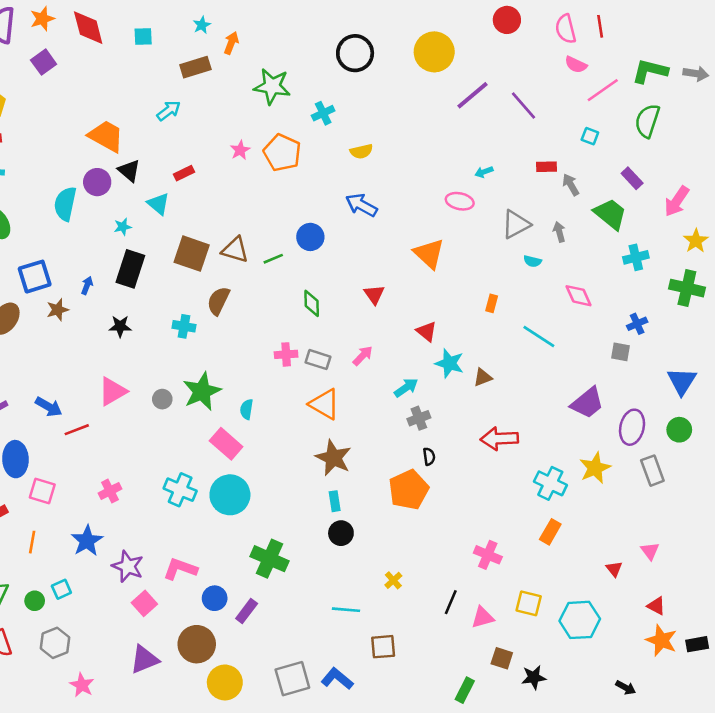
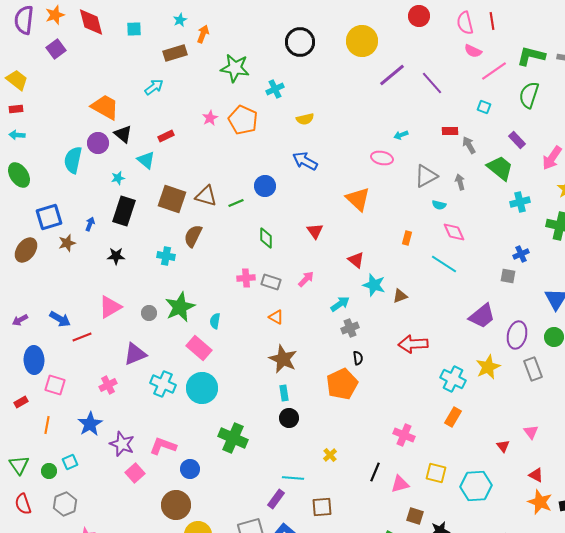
pink diamond: (578, 296) -> (454, 232), moved
orange triangle: (324, 404) -> (276, 317), size x0.6
purple rectangle: (247, 611) -> (276, 499), moved
purple triangle: (144, 659) -> (135, 354), moved

